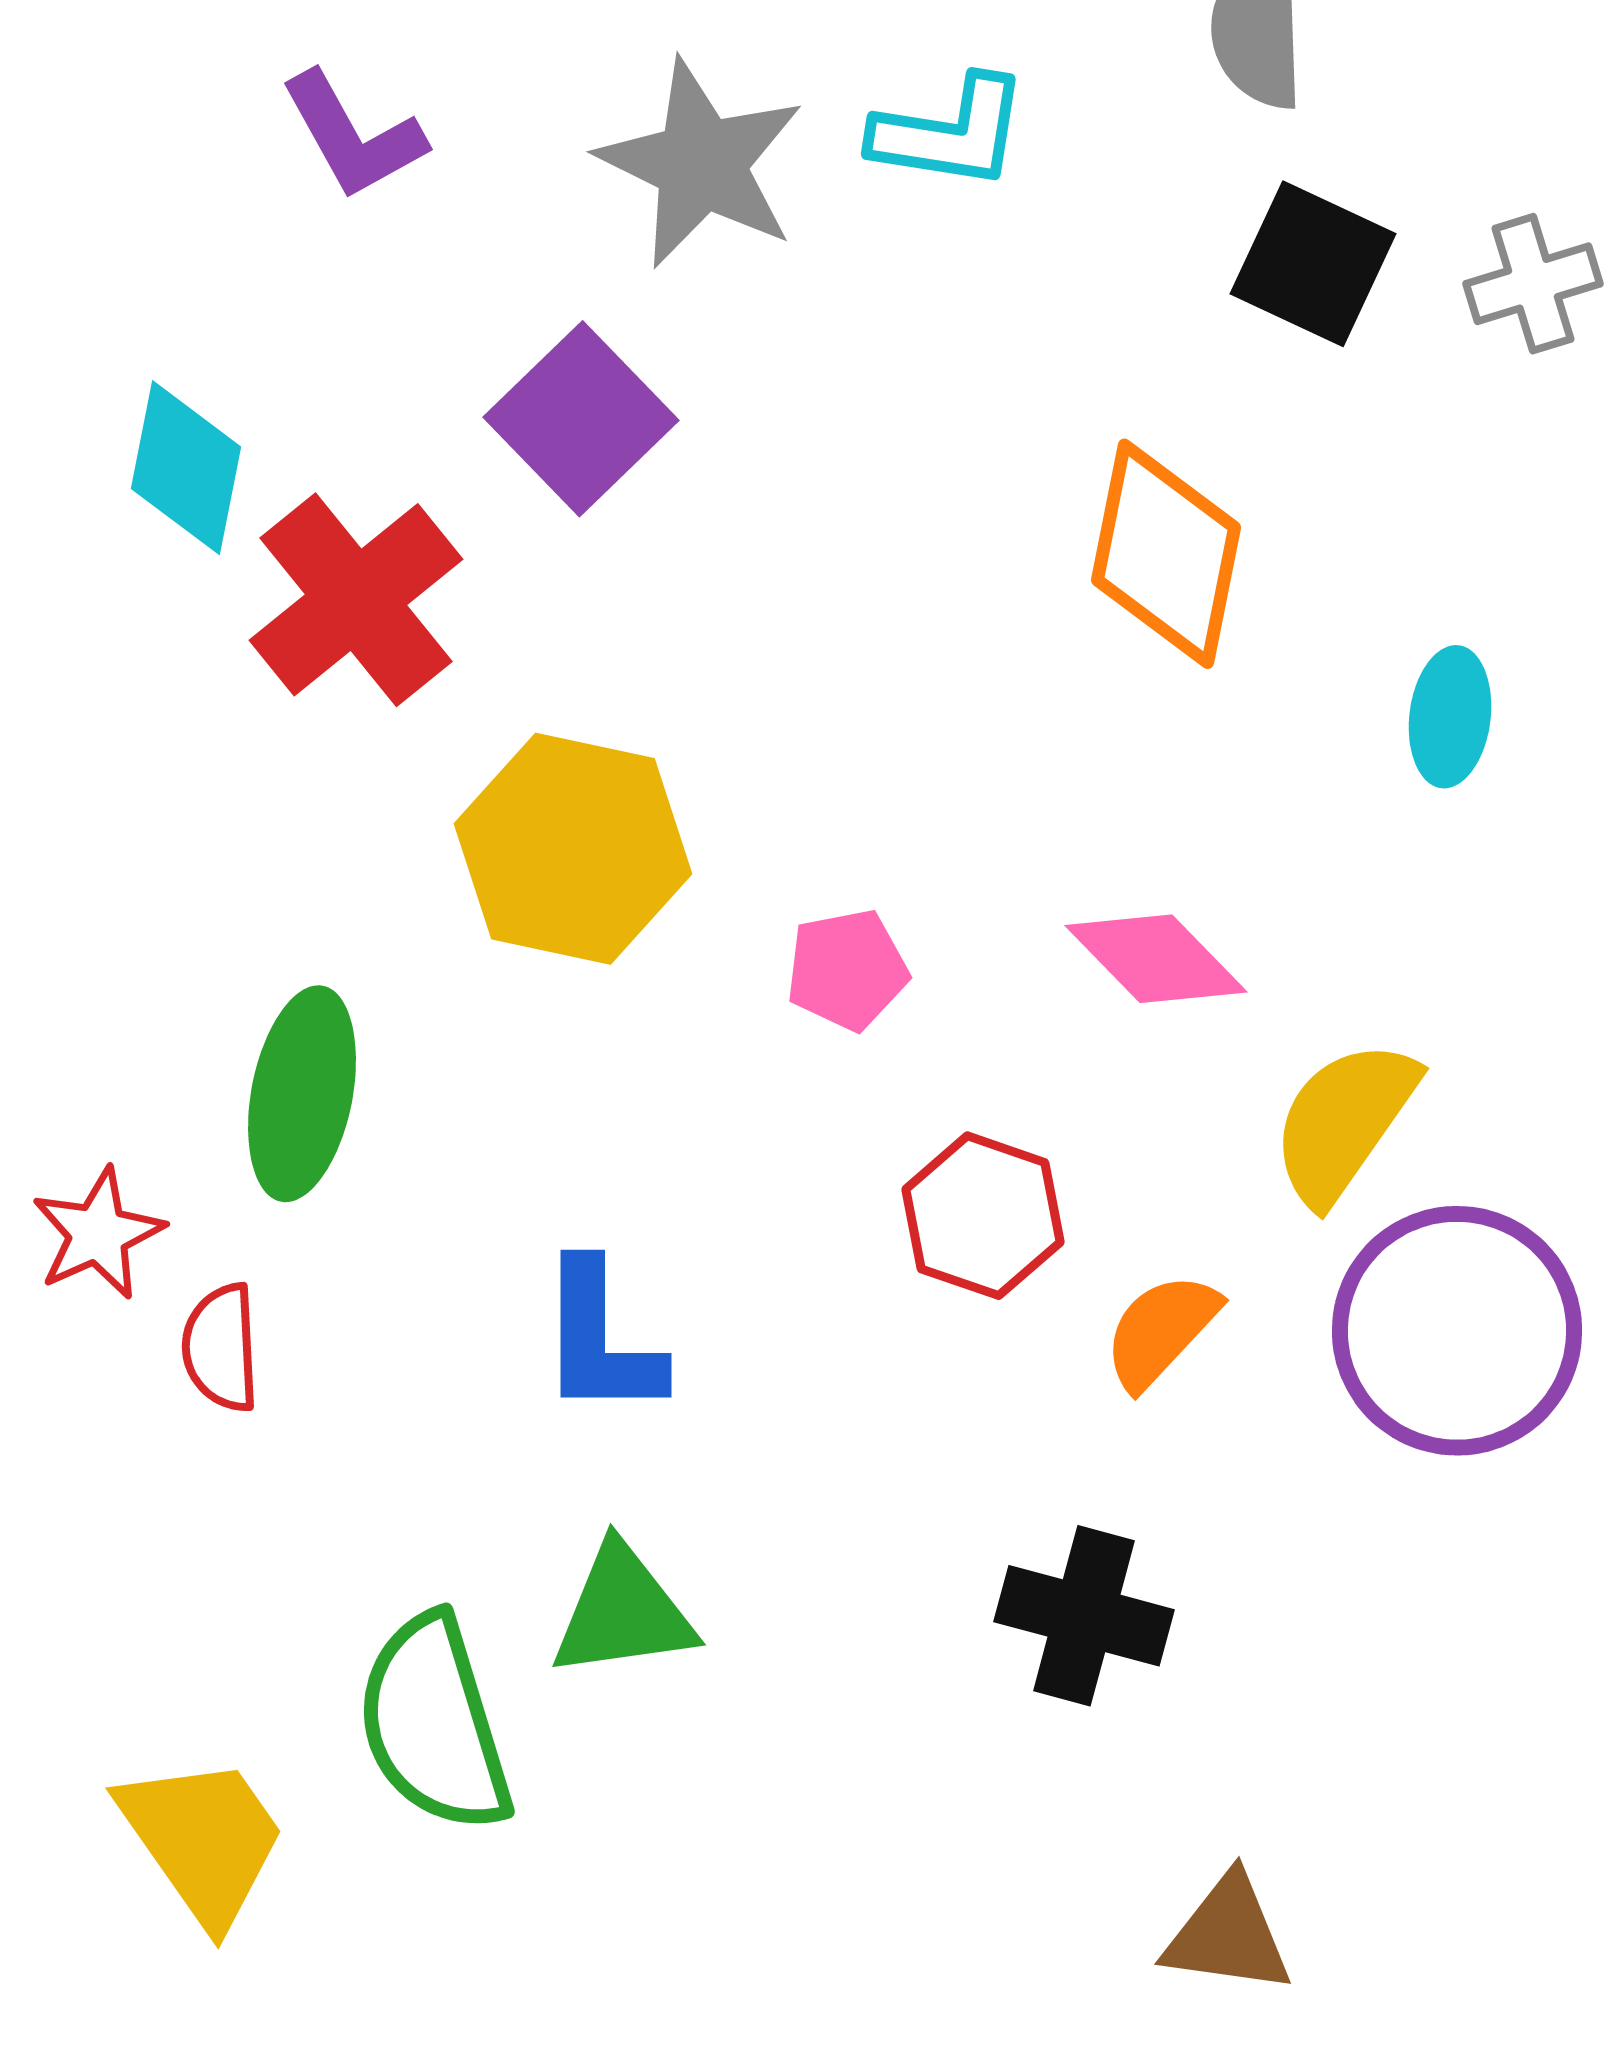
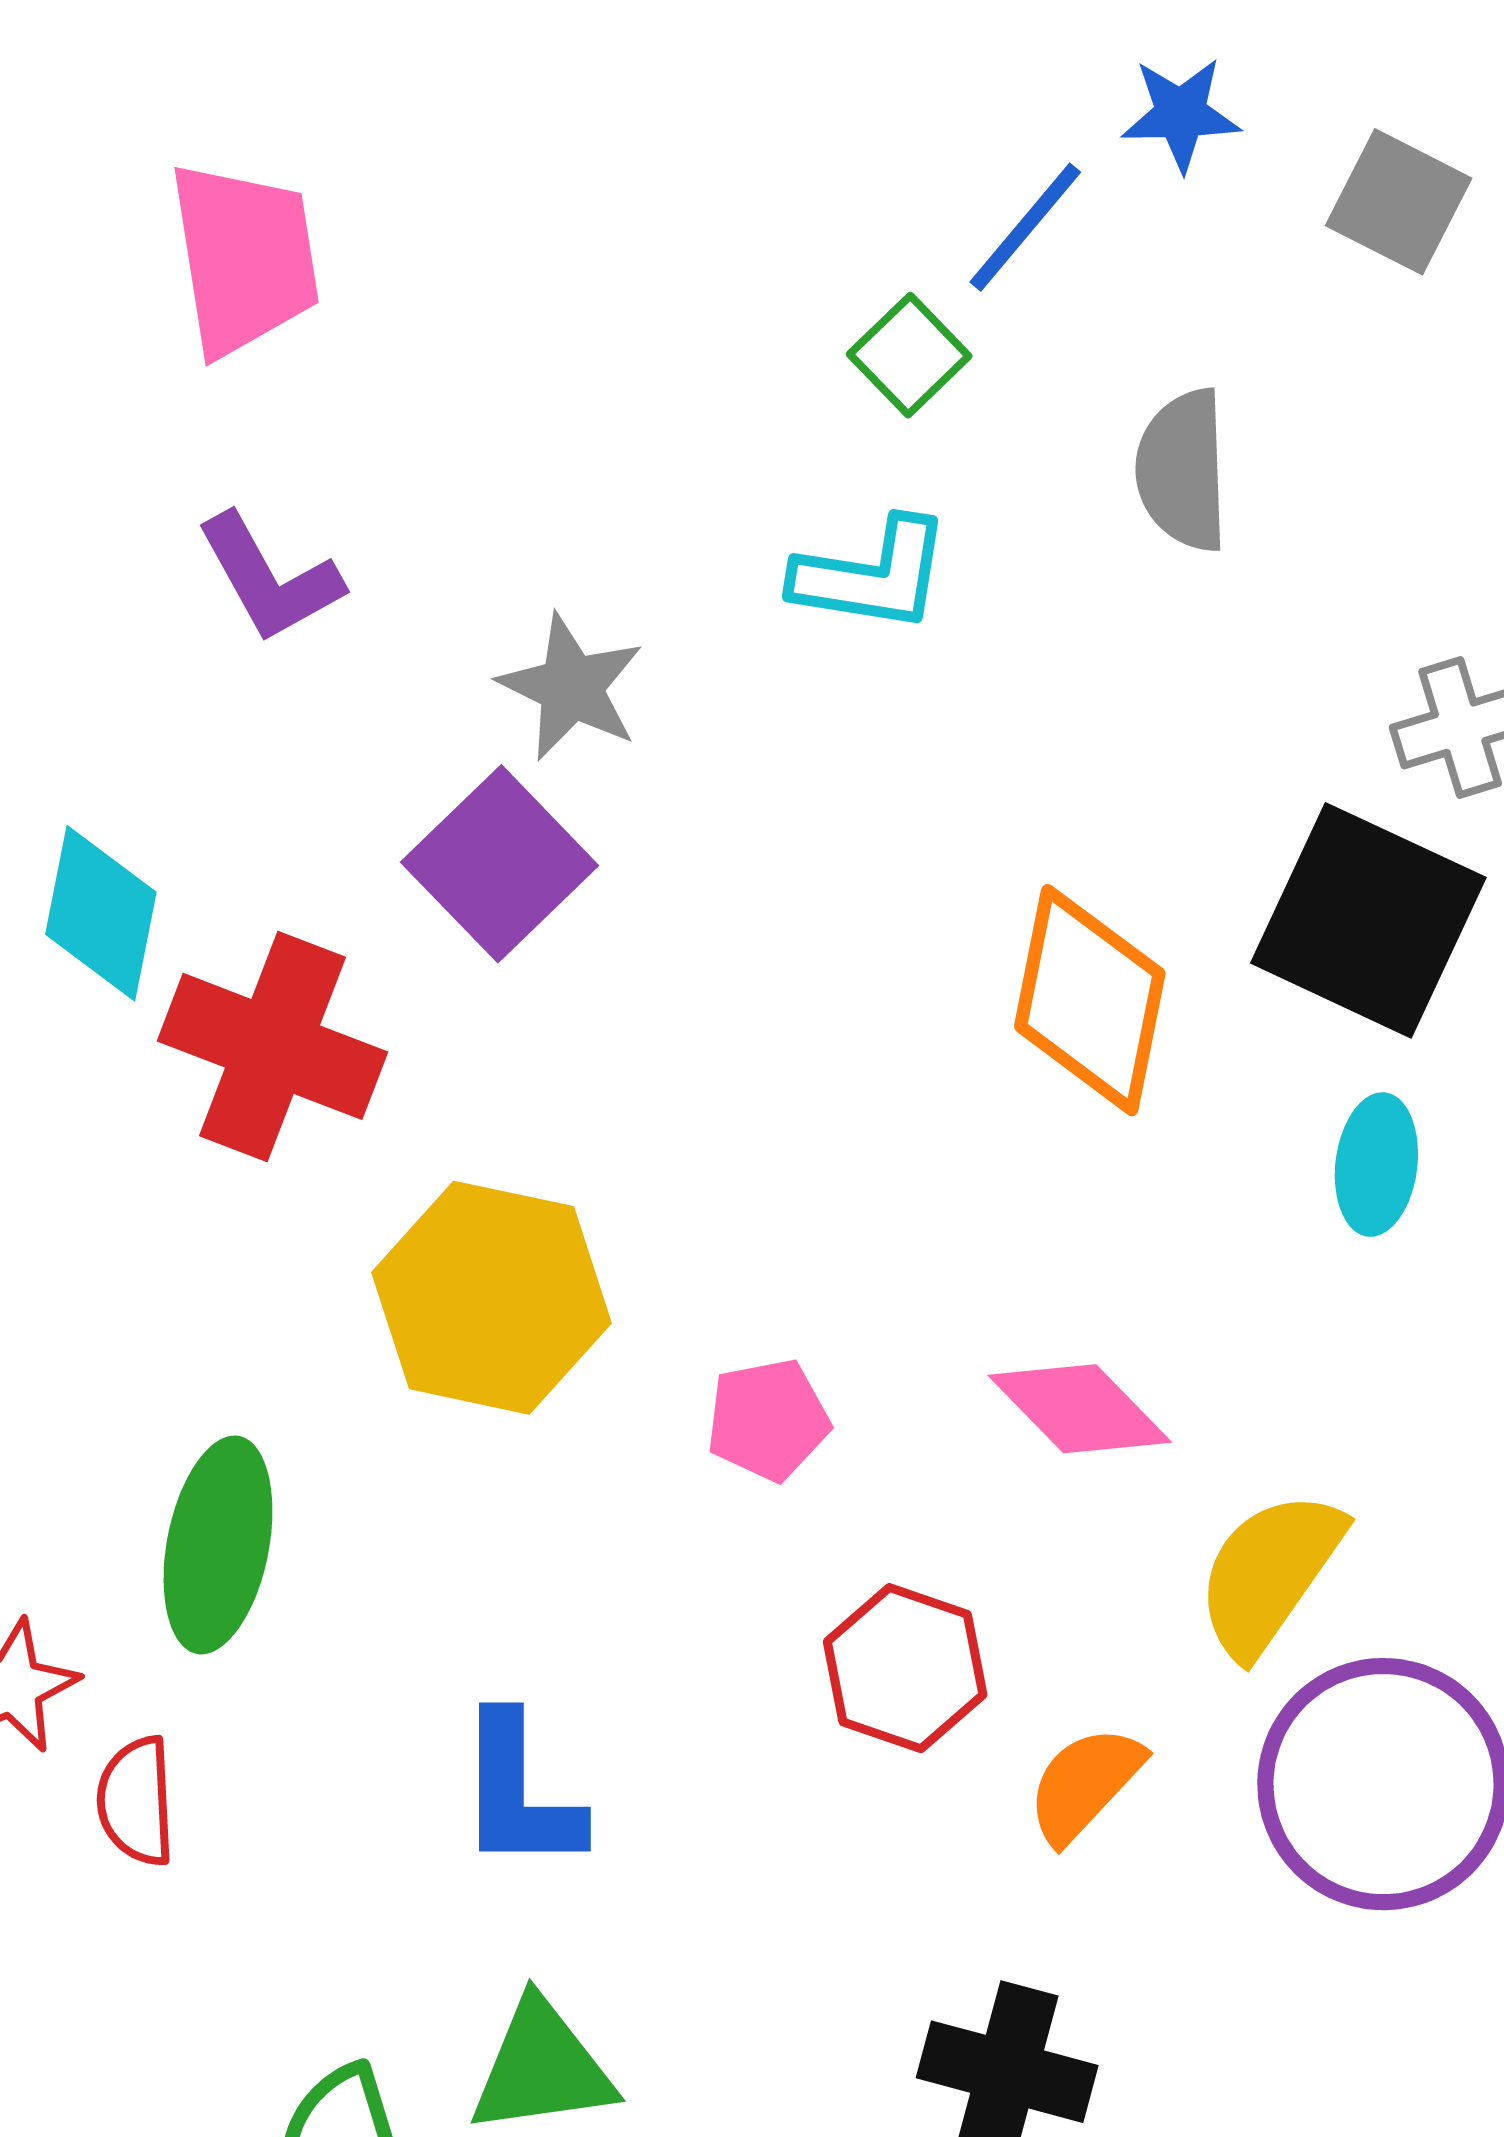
gray star: (701, 164) -> (571, 687), moved, size x0.7
black square: (1313, 264) -> (1368, 920), moved, size x1.4
red cross: (356, 600) -> (272, 1046), turned -30

